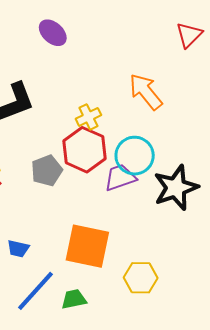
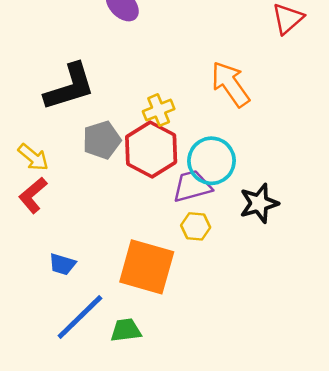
gray pentagon: (47, 171) -> (102, 140), moved
black star: (176, 188) -> (259, 203), size x0.7
yellow hexagon: (141, 278) -> (196, 226), moved, size x0.7

